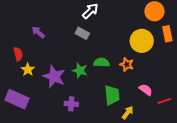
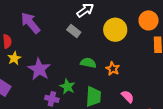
purple arrow: (38, 32) -> (30, 23), size x1.6
yellow circle: (142, 41) -> (115, 30), moved
green star: (80, 70) -> (67, 87), moved

